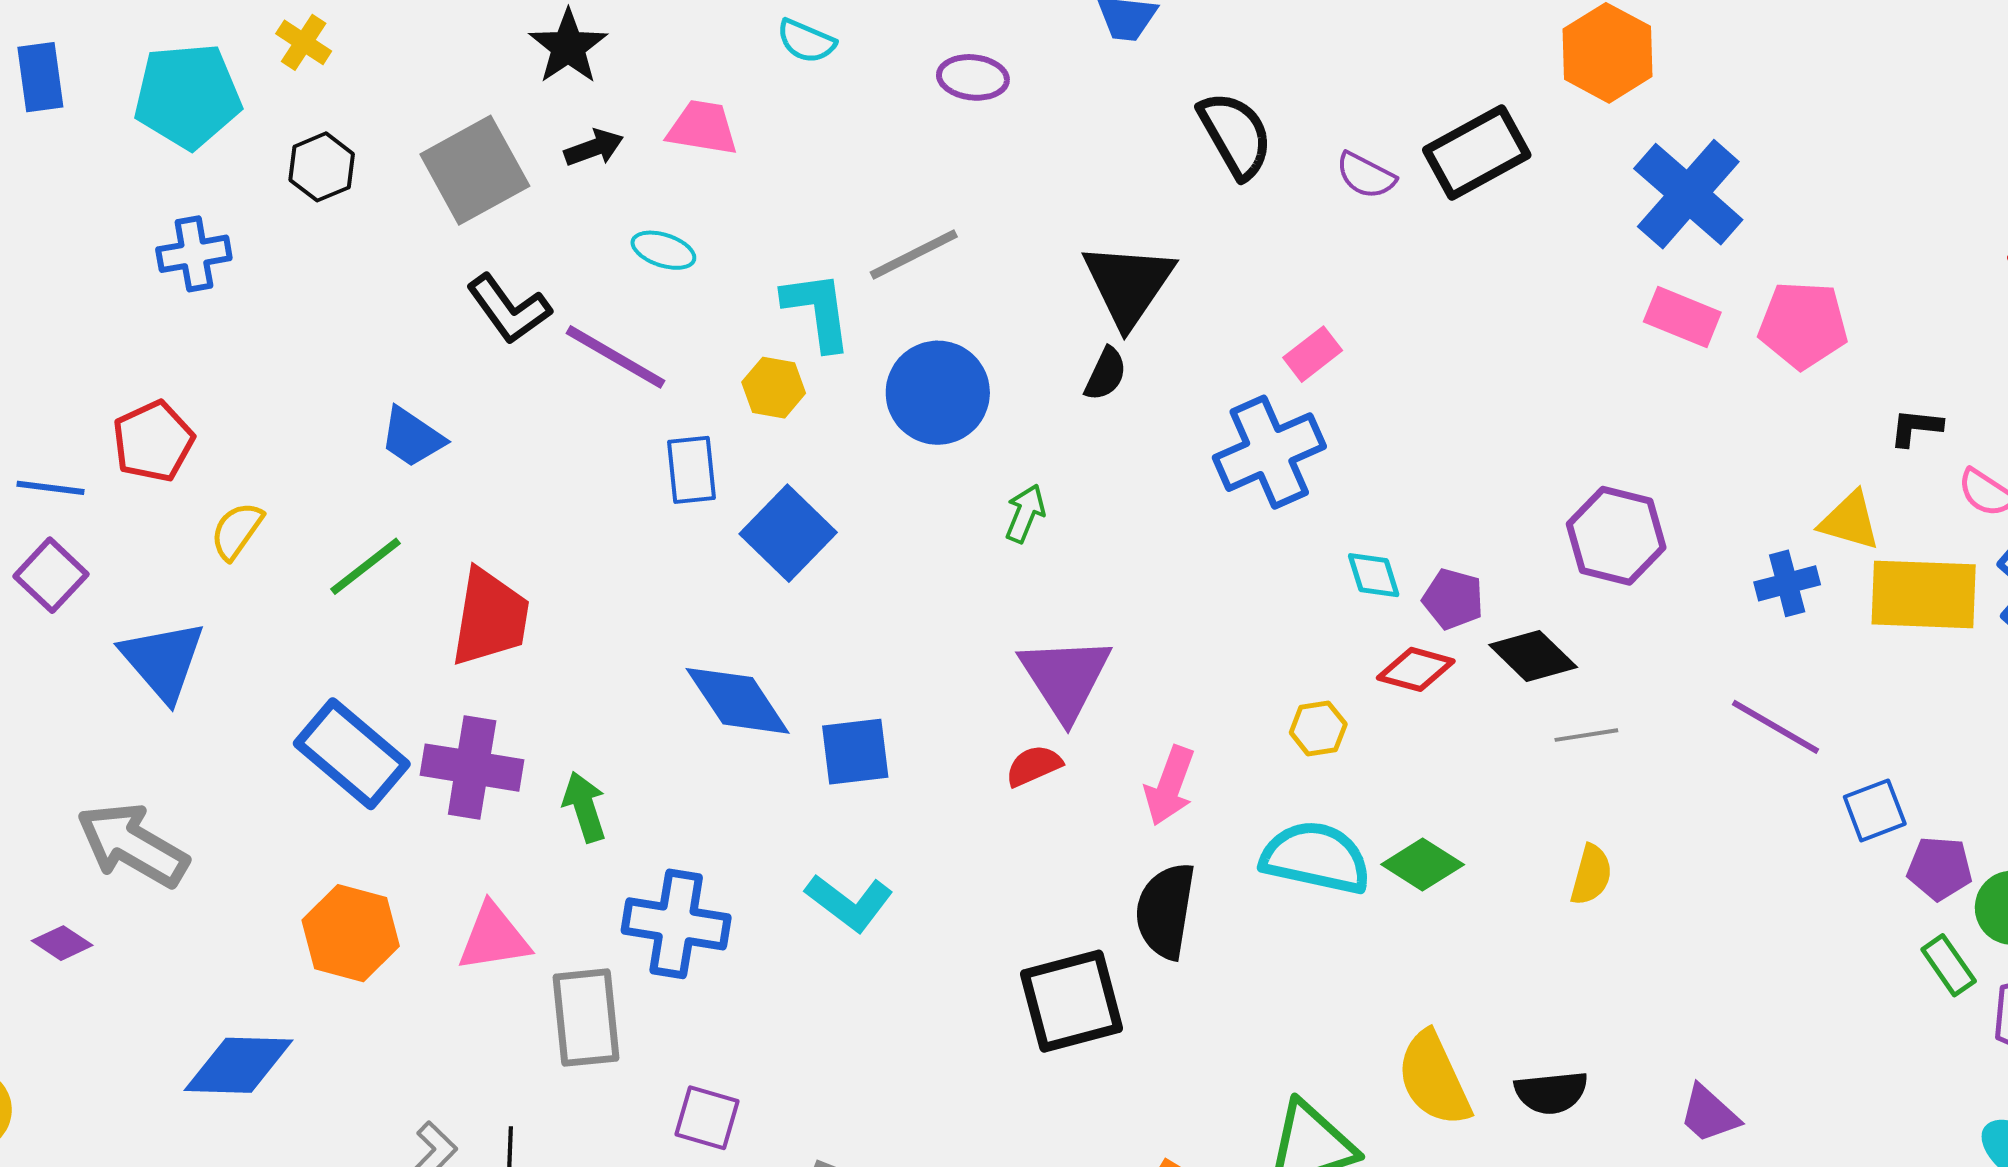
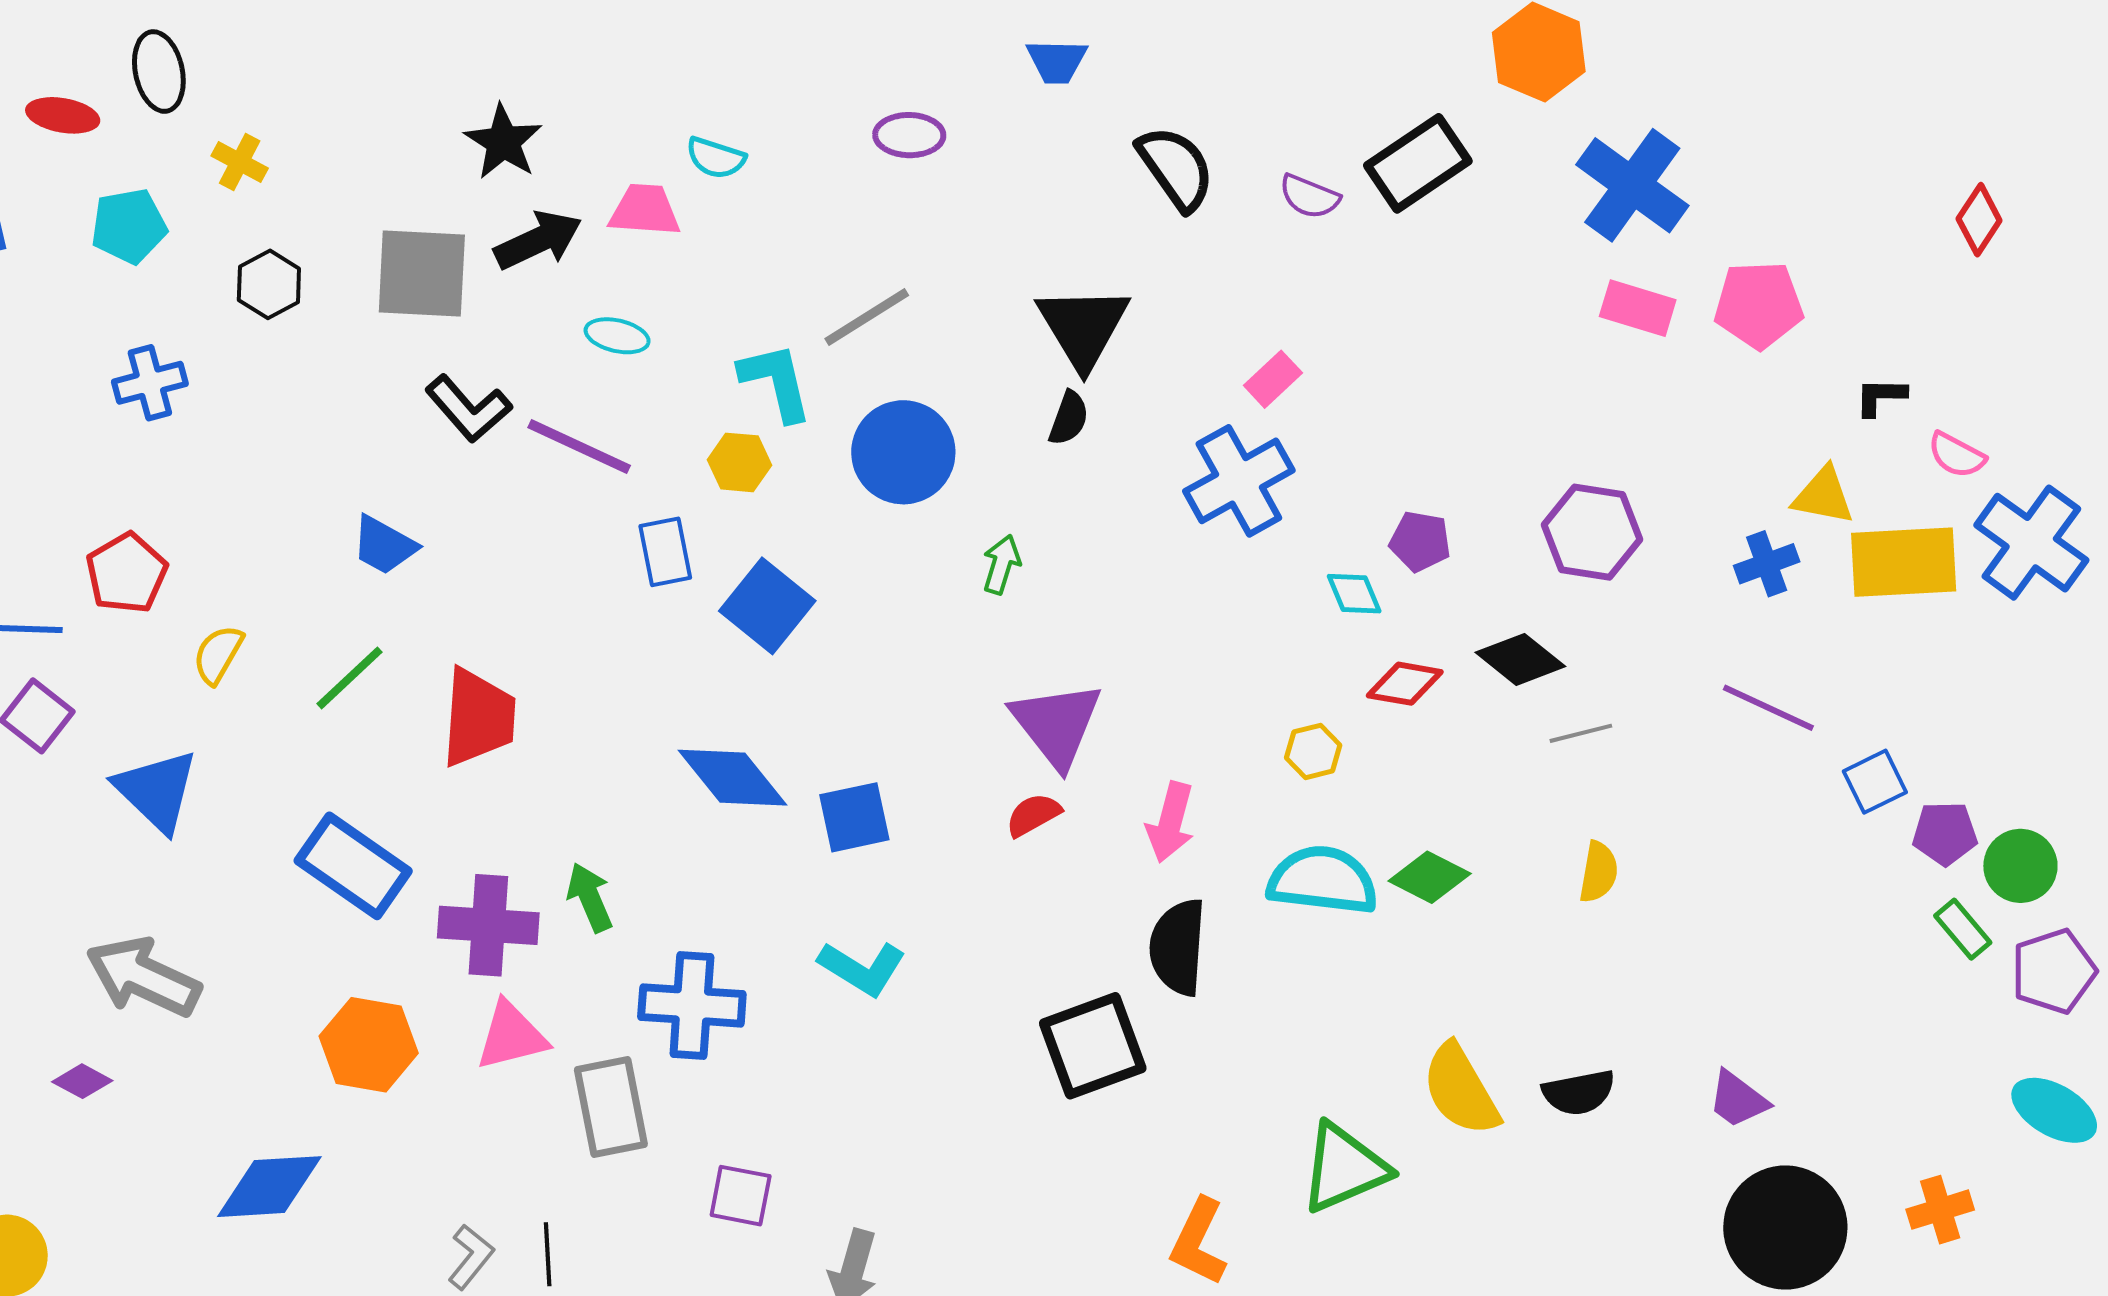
cyan semicircle: (806, 41) -> (716, 158), moved
cyan pentagon: (187, 96) -> (129, 226), size x0.7
black arrow: (594, 148) -> (538, 240), size x1.5
gray square: (475, 170) -> (422, 273), turned 37
purple pentagon: (1453, 599) -> (1420, 541), moved
purple cross: (472, 768) -> (488, 925), moved

